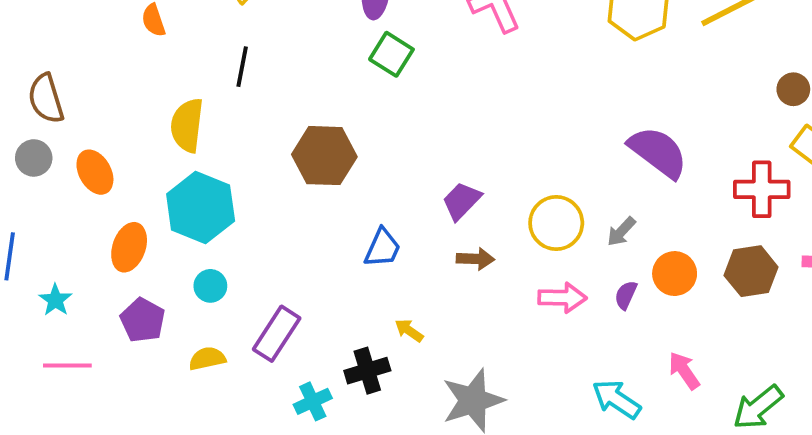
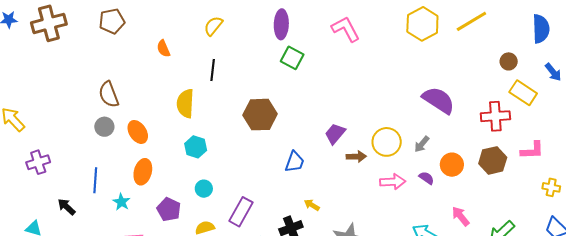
cyan hexagon: (201, 207) -> (196, 147), size x0.6
orange ellipse: (129, 247) -> (143, 172), moved
brown arrow: (475, 259) -> (356, 157), moved
purple semicircle: (626, 295) -> (427, 178), turned 105

